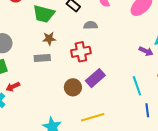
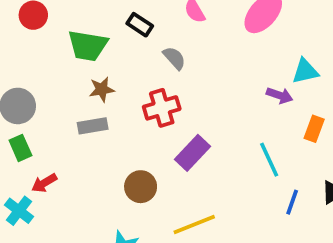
gray semicircle: (90, 25) -> (174, 58), turned 56
brown circle: (73, 87) -> (141, 187), moved
blue line: (147, 110) -> (292, 202), turned 32

